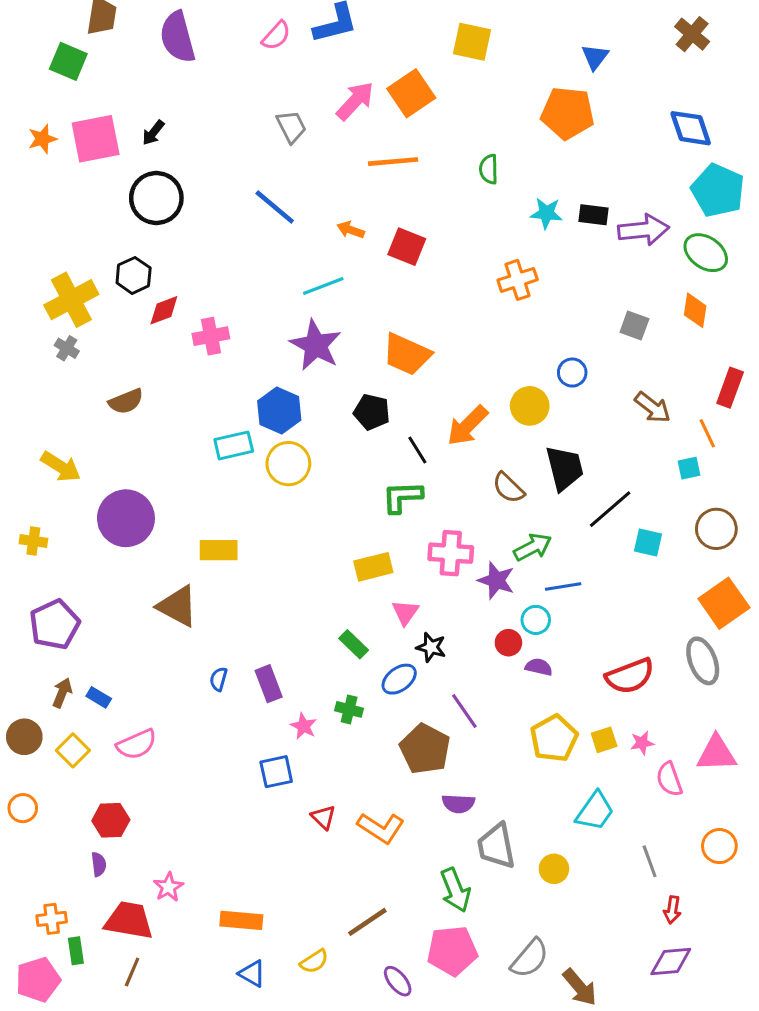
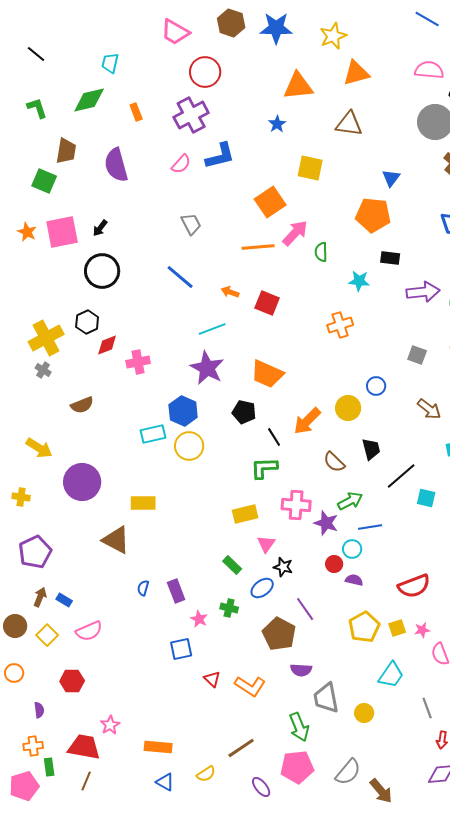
pink arrow: (355, 101) -> (295, 233), moved
orange star: (42, 139) -> (27, 232), turned -30
black rectangle: (593, 215) -> (390, 258), moved
black trapezoid: (565, 468) -> (371, 449), size x0.7
purple semicircle: (99, 864) -> (39, 710), moved

